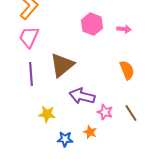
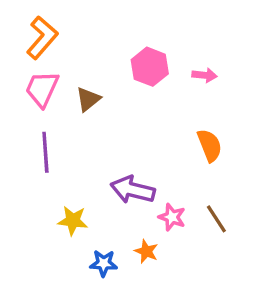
brown triangle: (62, 65) -> (88, 99), moved, size x0.6

